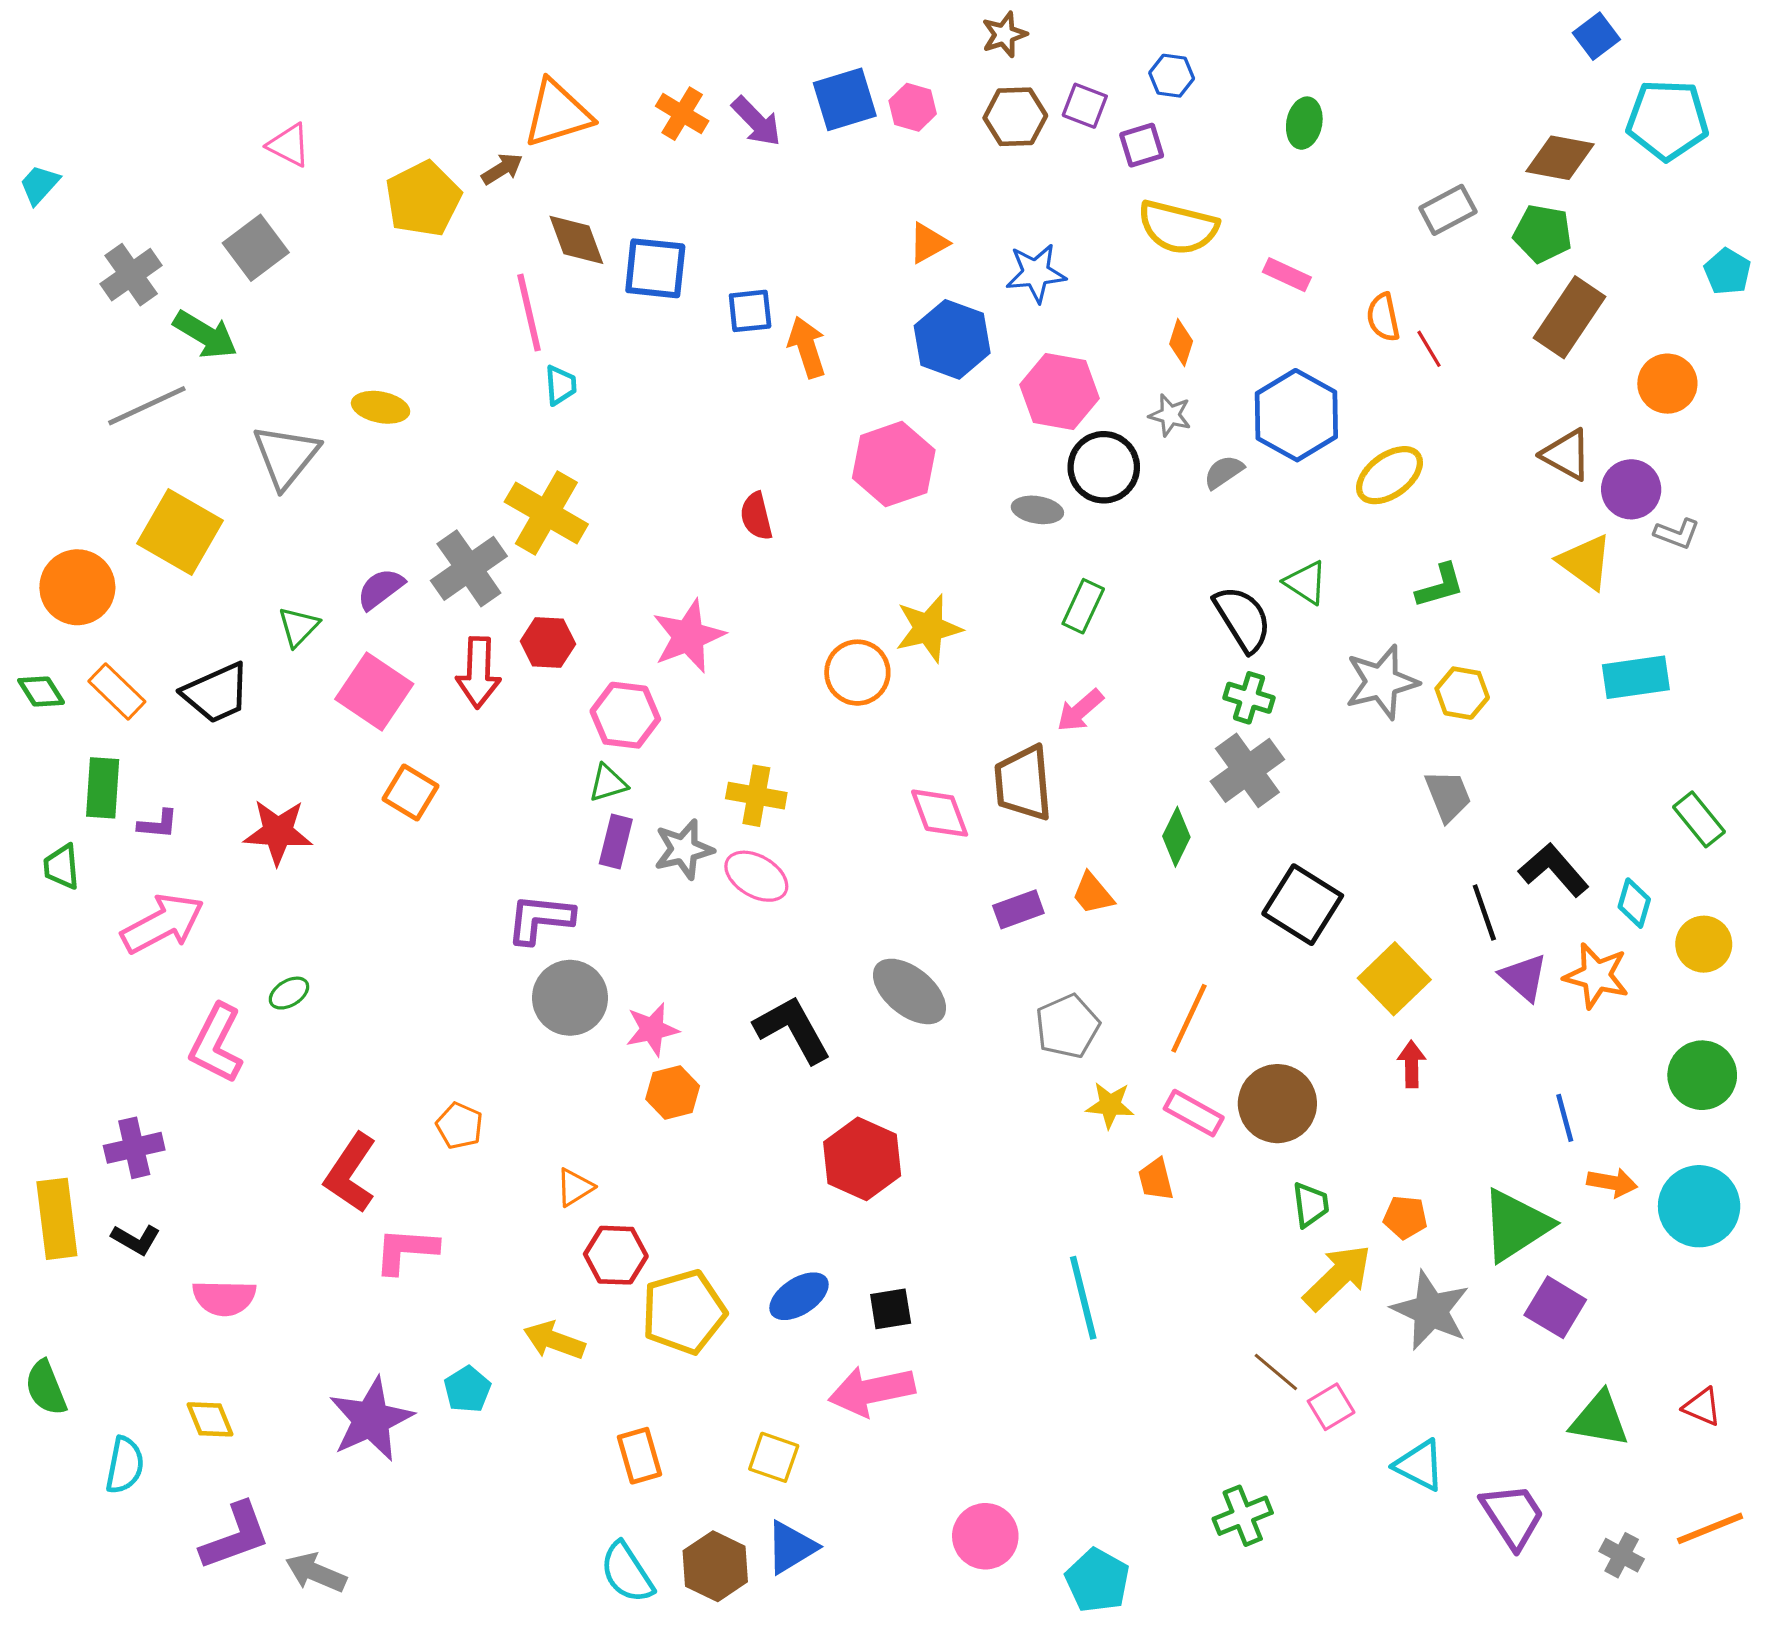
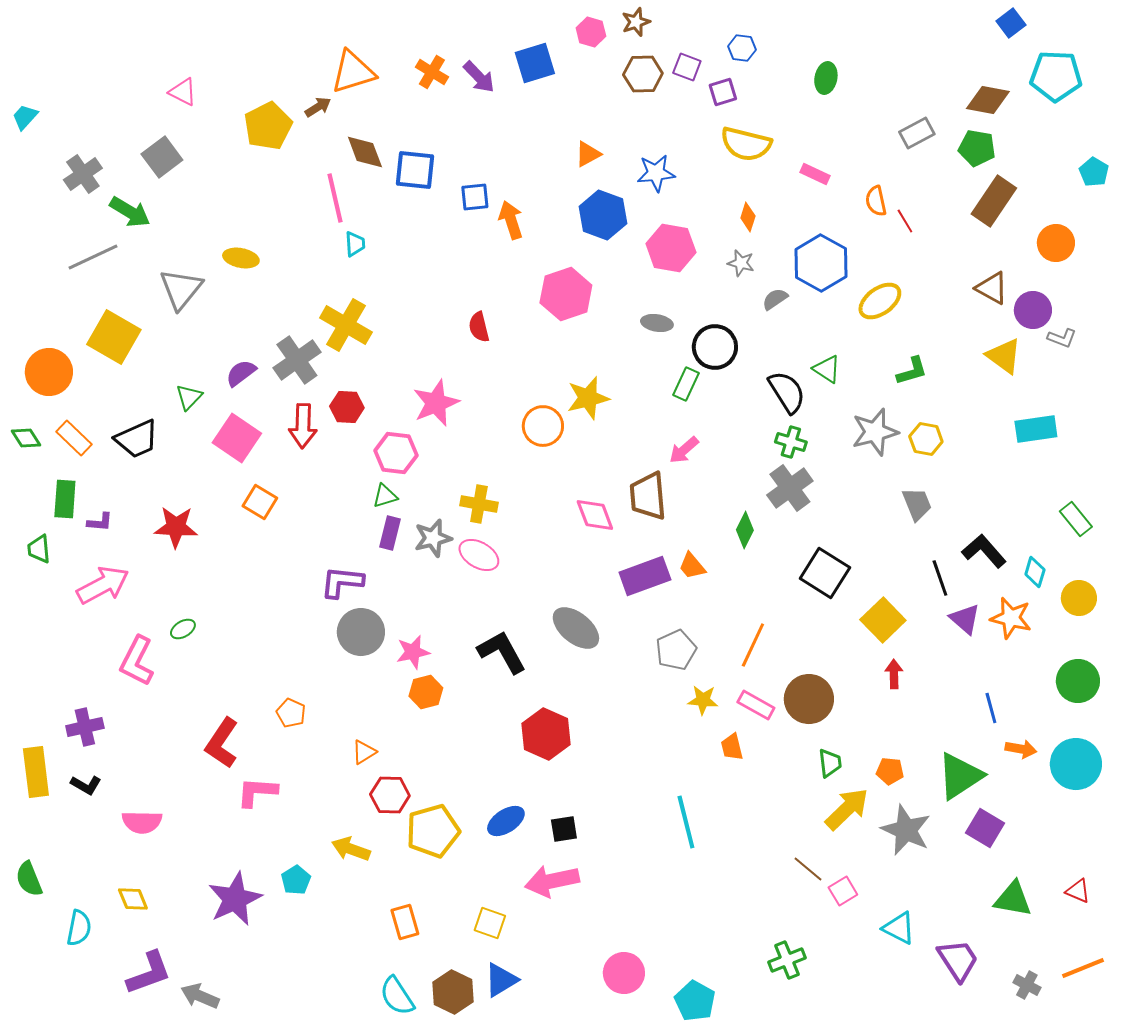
pink hexagon: (913, 107) -> (591, 32), moved
black circle: (1104, 467) -> (715, 347), moved
purple rectangle: (1018, 909) -> (645, 576), size x1.6

